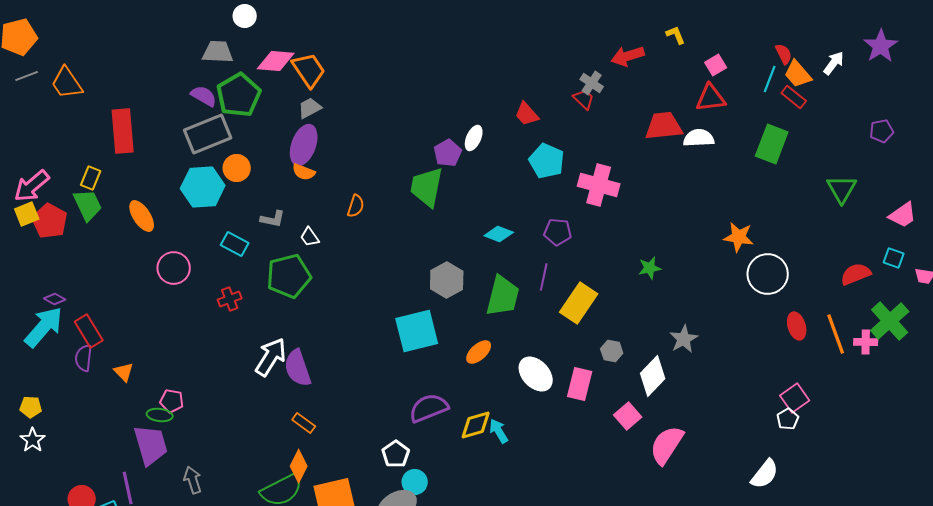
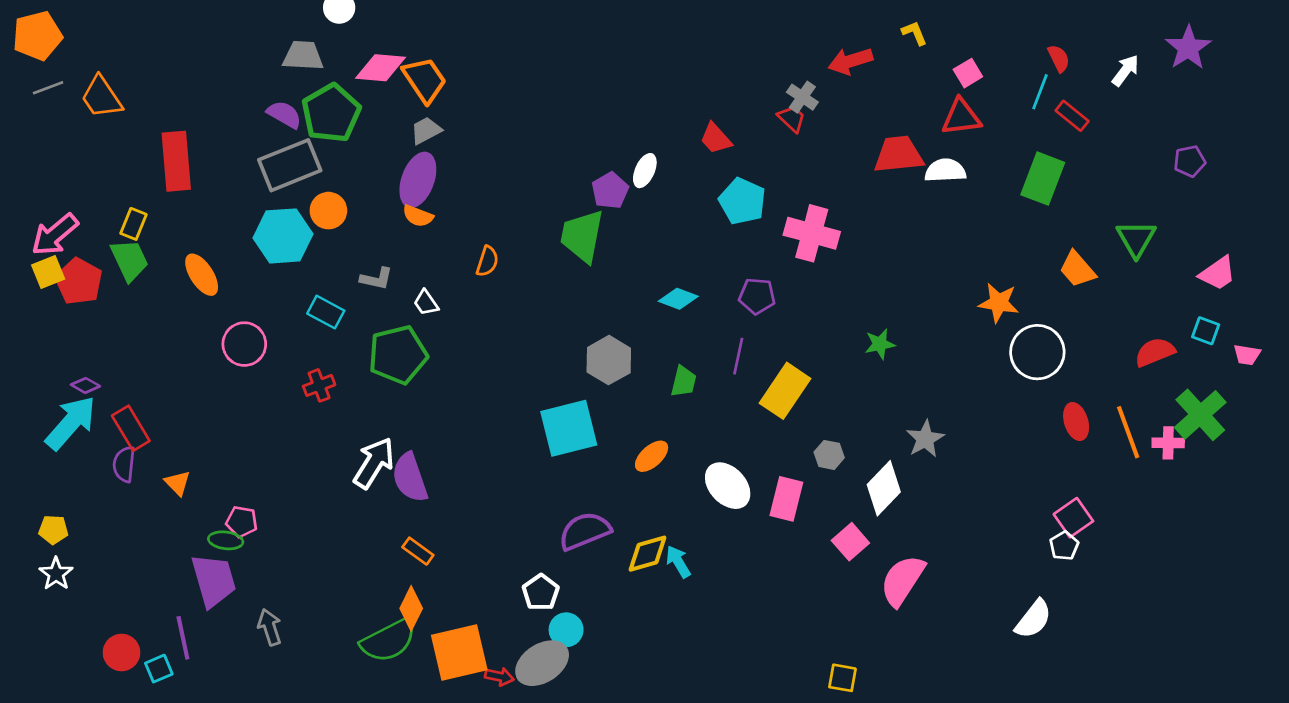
orange trapezoid: (798, 74) -> (1077, 269), moved
green trapezoid: (503, 296) -> (684, 381), size x0.6

